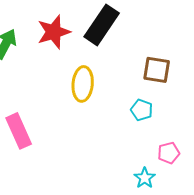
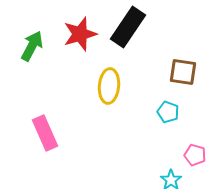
pink pentagon: (169, 153) -> (195, 155), turned 30

